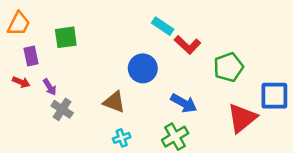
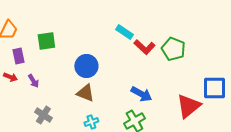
green pentagon: (228, 67) -> (173, 49), moved, turned -30
blue circle: (143, 68) -> (86, 66), moved
gray cross: (62, 109) -> (43, 115), moved

